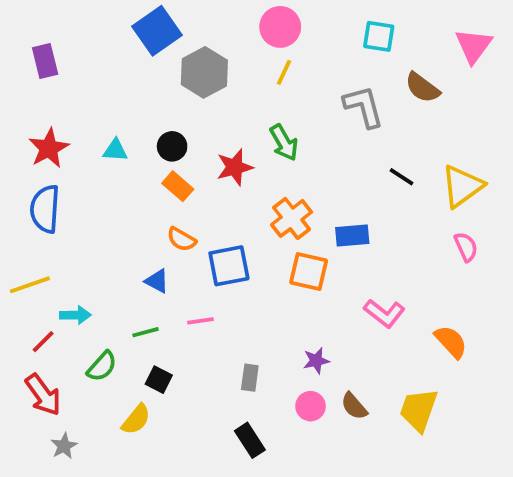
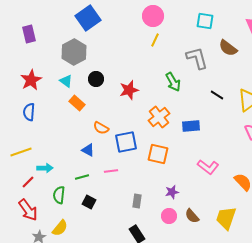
gray hexagon: (204, 72) -> (74, 52), moved
green arrow: (284, 143) -> (173, 82), moved
cyan triangle: (115, 150) -> (66, 81), turned 32
orange rectangle: (178, 186) -> (77, 103), moved
blue semicircle: (45, 209) -> (29, 112), size x0.7
orange square: (309, 272) -> (158, 154), moved
green semicircle: (102, 366) -> (59, 195), turned 144
yellow semicircle: (136, 419) -> (60, 228), moved

